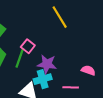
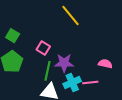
green line: (20, 58) -> (47, 71), moved
cyan cross: (43, 79) -> (72, 82), moved

